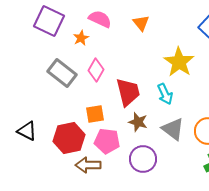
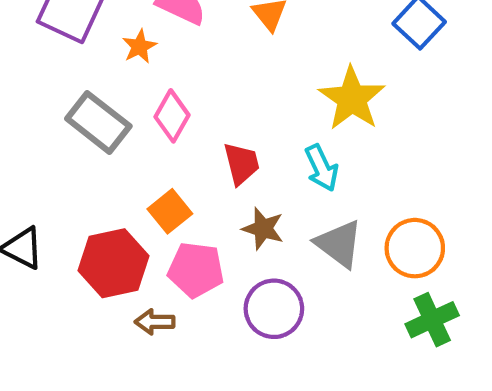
red trapezoid: (128, 92) -> (241, 164), size x0.7
orange square: (95, 114) -> (170, 211), turned -30
brown arrow: (88, 165) -> (155, 322), size x0.7

